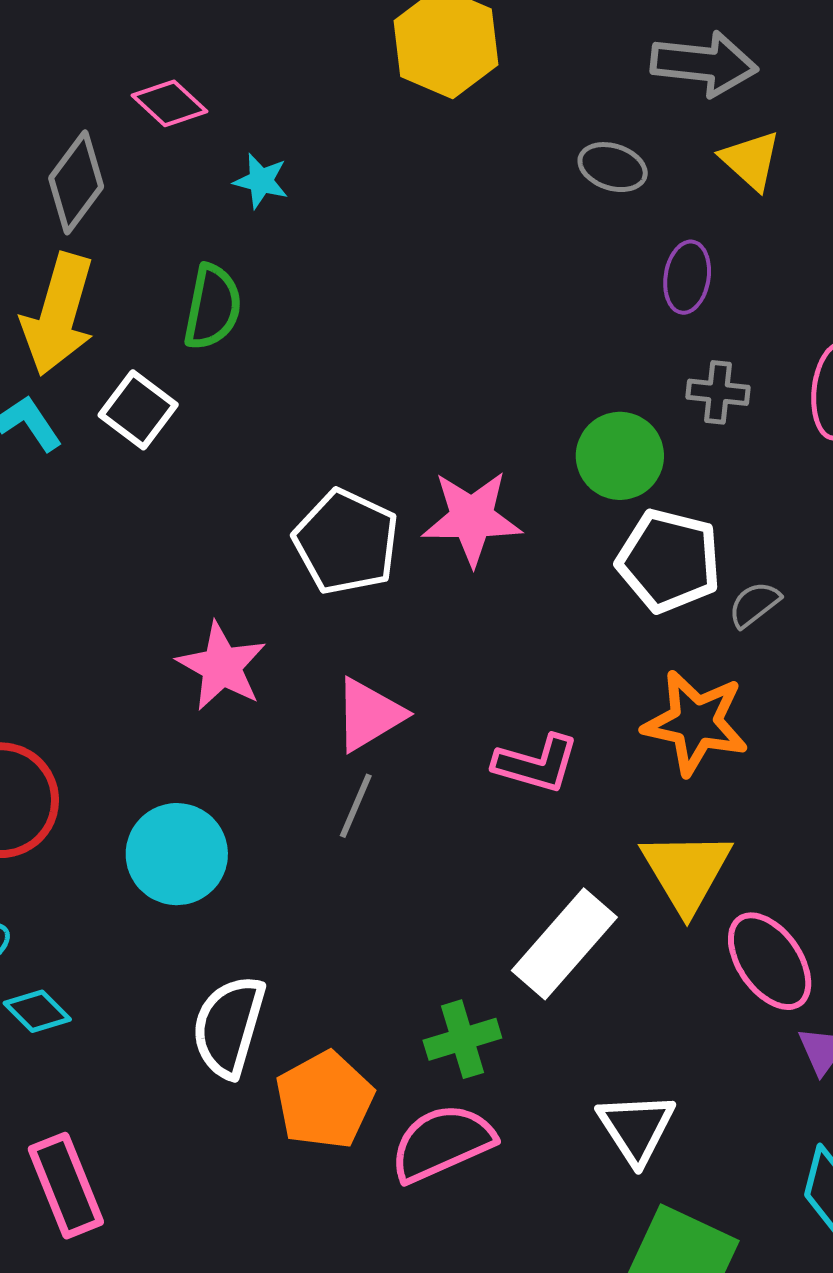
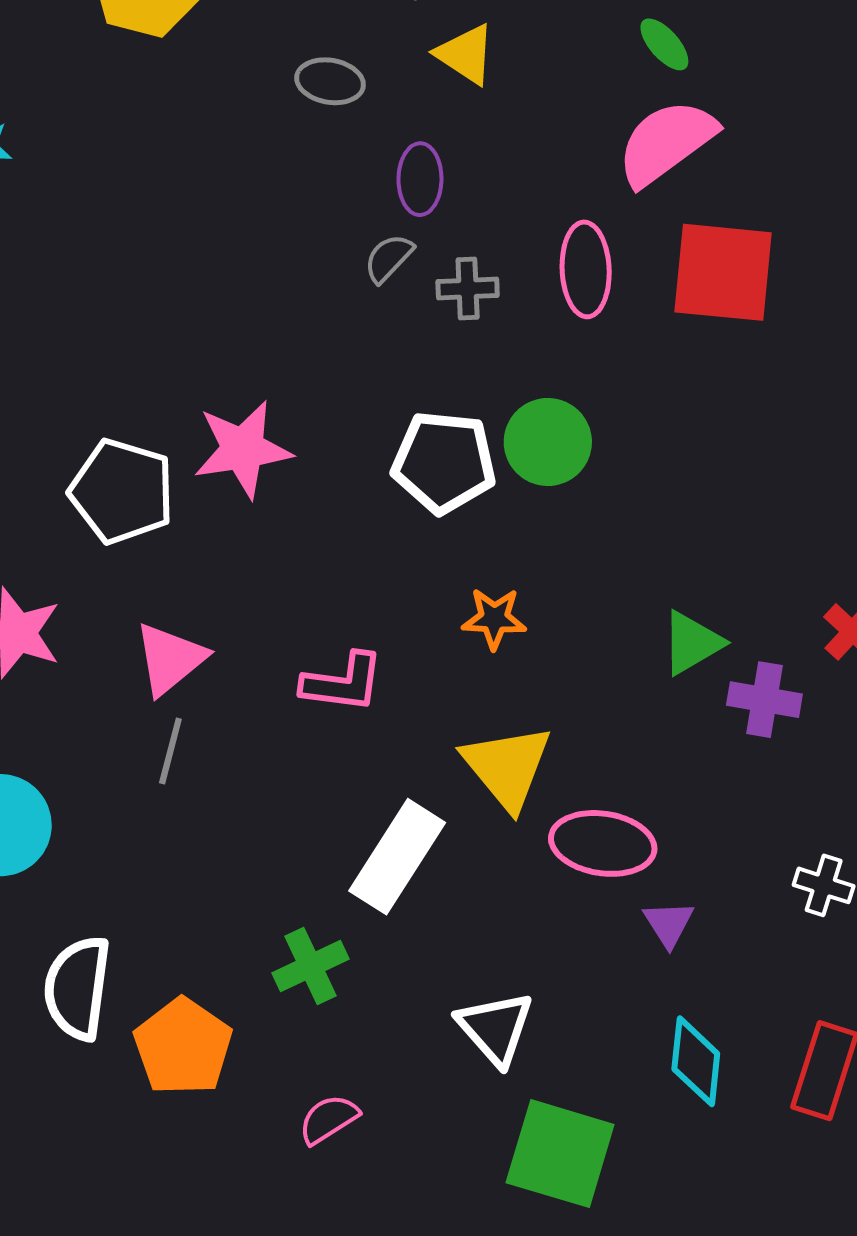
green circle: (620, 456) -> (548, 442), moved
gray semicircle: (754, 604) -> (389, 258), moved
orange star: (696, 723) -> (494, 618), size x0.6
pink ellipse: (770, 961) -> (603, 843), turned -38
pink semicircle: (442, 1143) -> (329, 1119), moved, size x0.6

